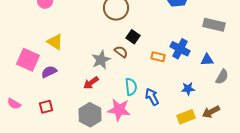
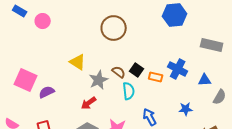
black square: (133, 37) -> (137, 70), moved
yellow triangle: (55, 42) -> (78, 62), moved
cyan semicircle: (131, 87) -> (129, 91), moved

